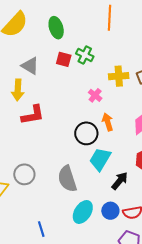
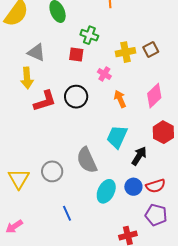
red square: (64, 59) -> (76, 55), moved
black circle: (86, 133) -> (76, 97), moved
gray circle: (24, 174) -> (52, 171), moved

